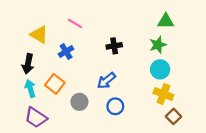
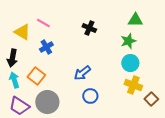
pink line: (75, 23) -> (43, 23), moved
black cross: (114, 46) -> (89, 28), moved, turned 32
gray circle: (79, 102) -> (47, 102), moved, size x1.5
brown square: (173, 116) -> (151, 99), moved

